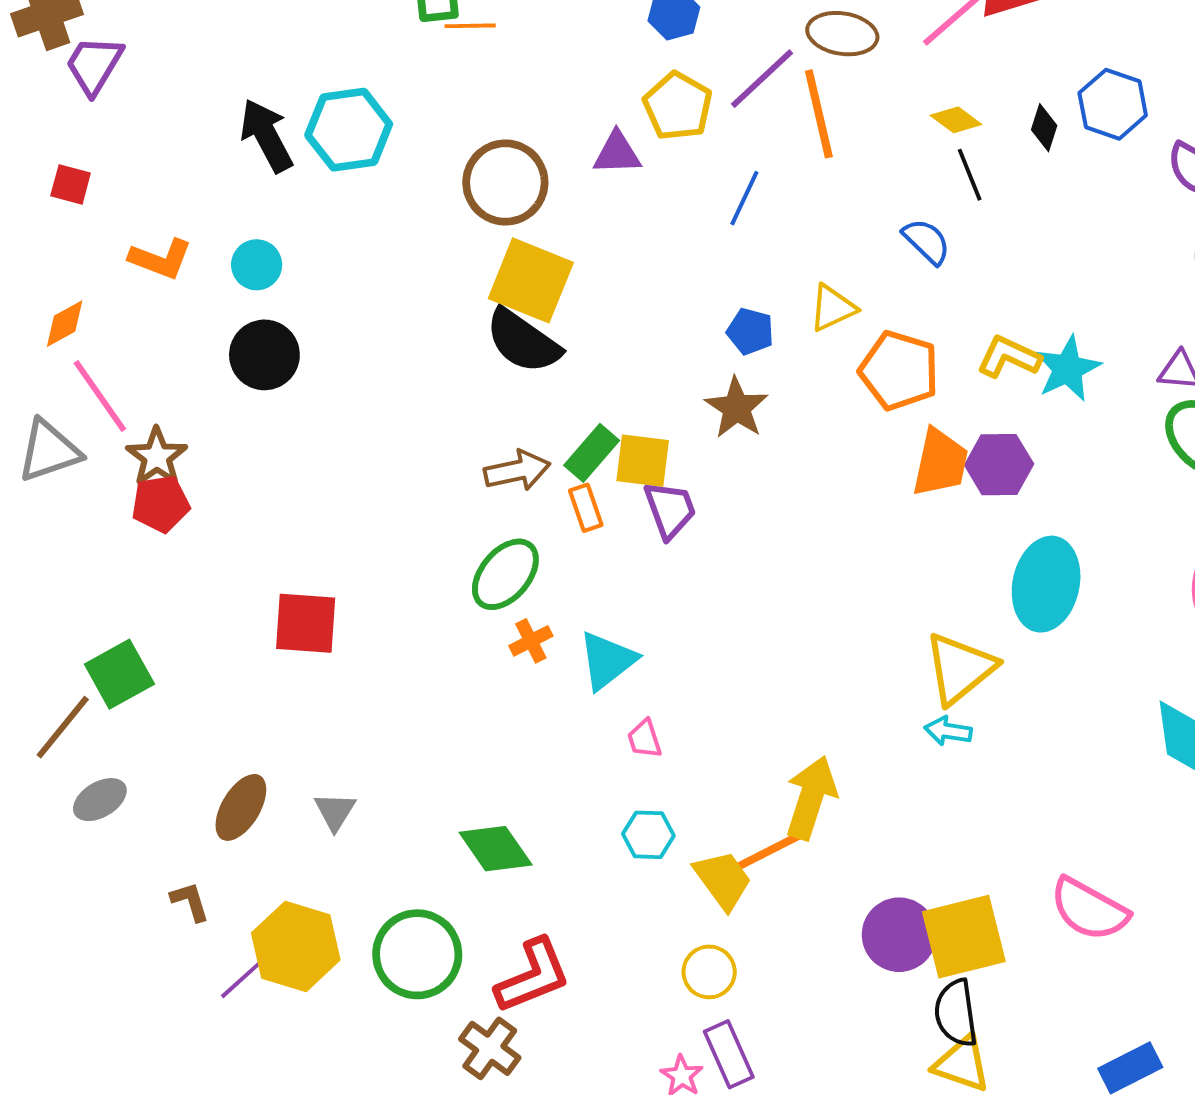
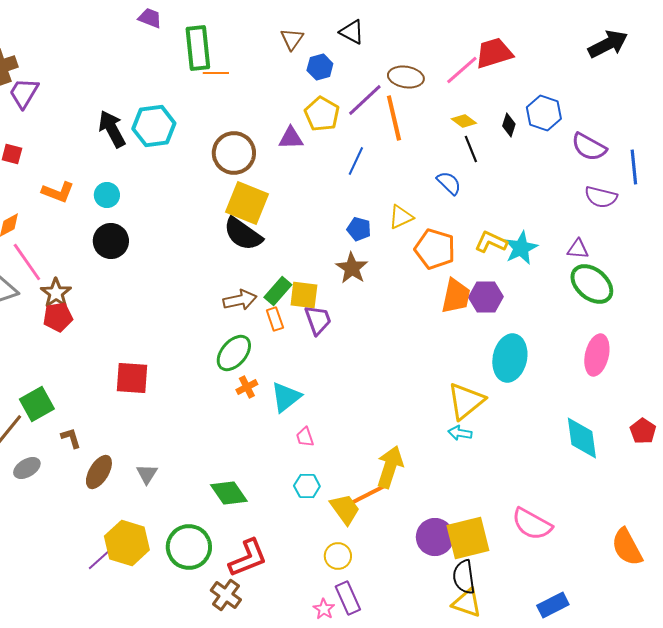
brown L-shape: (190, 901) -> (71, 438), moved

